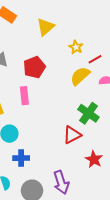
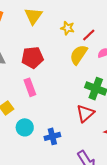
red pentagon: (34, 67) -> (32, 58), turned 30
blue cross: (21, 158) -> (52, 136), moved

